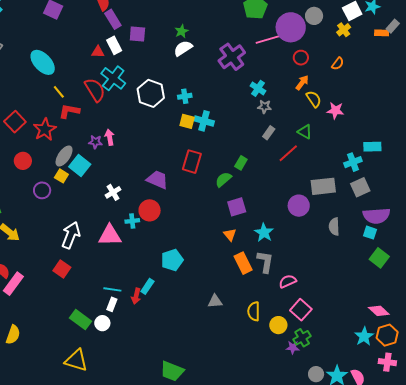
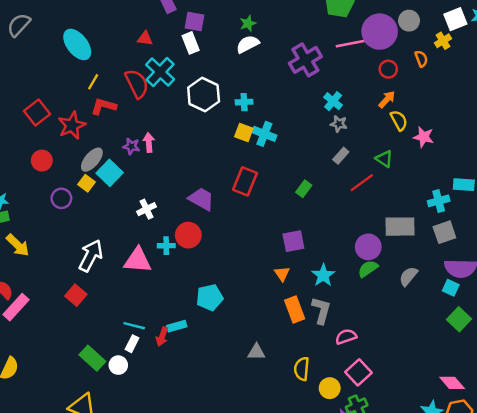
white rectangle: (114, 45) -> (191, 43), moved
orange semicircle: (338, 64) -> (421, 59), moved, turned -64
yellow line: (59, 92) -> (93, 82), turned 64
green semicircle: (223, 179) -> (368, 269), moved
gray semicircle: (334, 227) -> (408, 276), turned 36
cyan rectangle: (147, 286) -> (177, 326), turned 35

